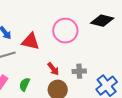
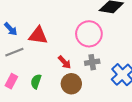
pink circle: (65, 31) -> (89, 34), moved

